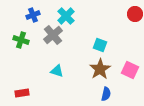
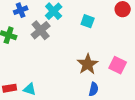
cyan square: (100, 45) -> (88, 21), moved
cyan triangle: (57, 71) -> (30, 89), moved

